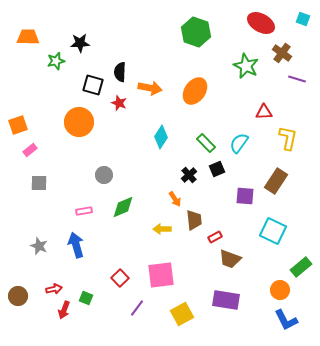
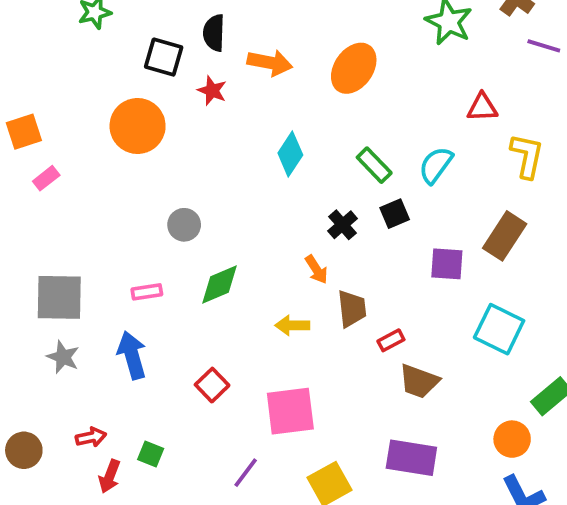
gray square: (39, 183) -> (59, 297), moved, size x1.6
red square: (120, 278) -> (212, 385), moved

